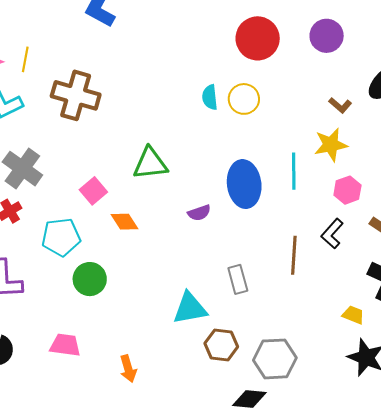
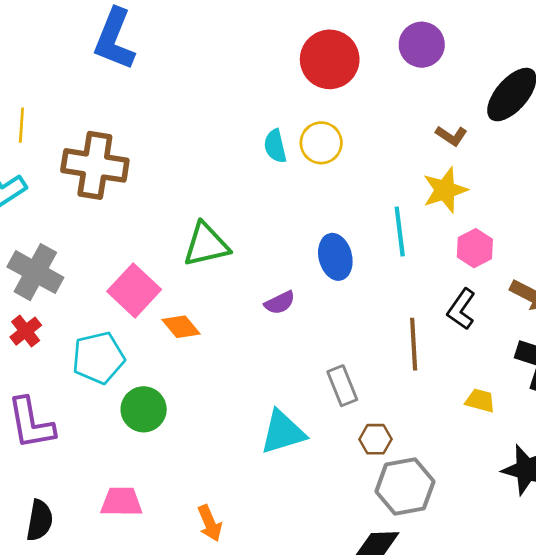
blue ellipse: (244, 184) -> (335, 257), size x0.7
pink square: (93, 191) -> (134, 290), size x1.4
yellow trapezoid: (353, 315) -> (480, 401), moved
brown hexagon: (221, 345) -> (375, 439), moved, size x0.7

